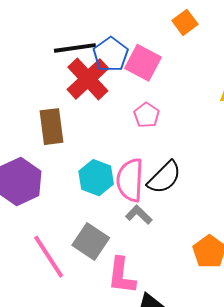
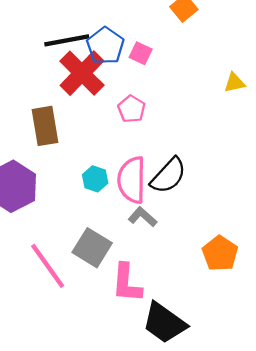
pink square: (143, 63) -> (141, 53), size x0.6
pink pentagon: (147, 115) -> (132, 109), moved
cyan hexagon: (96, 178) -> (95, 179), size x0.7

